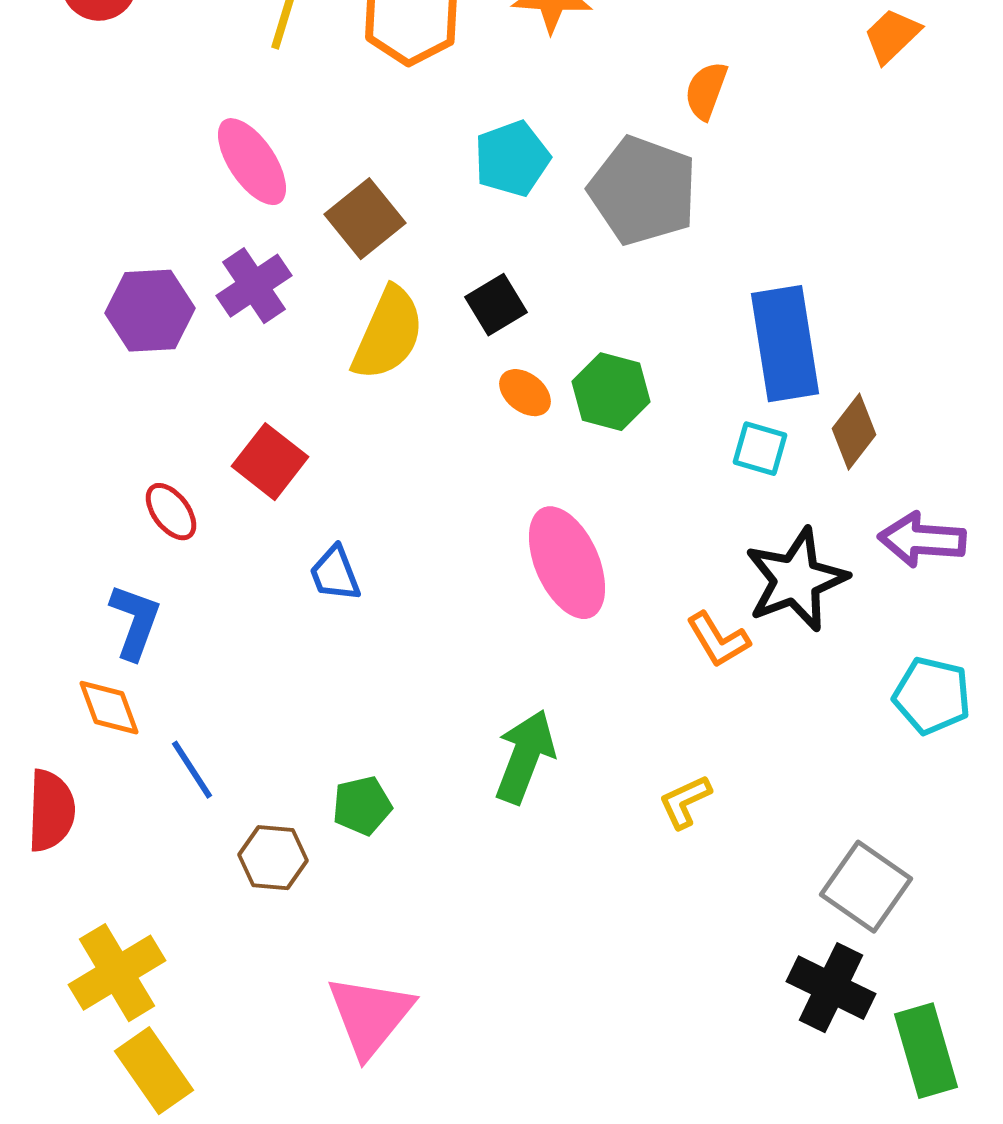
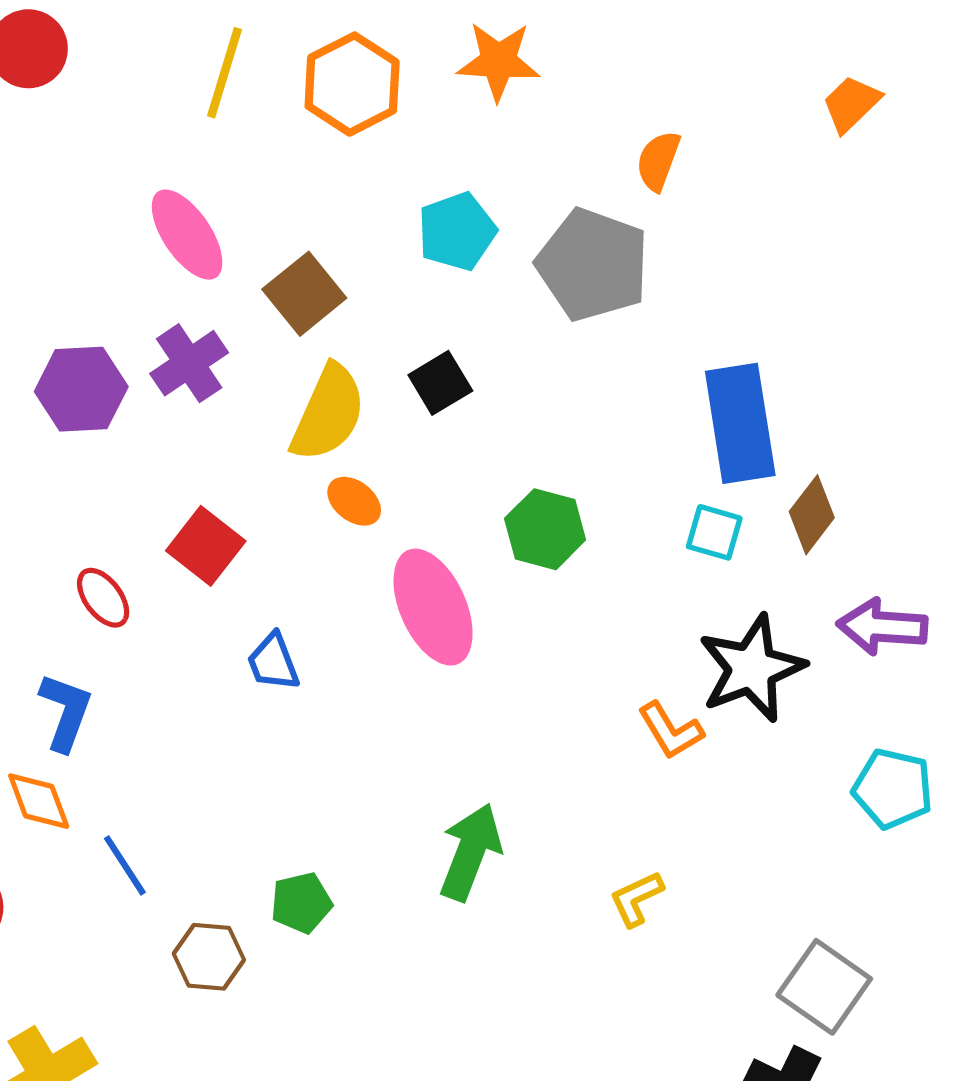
green hexagon: (611, 392) -> (545, 529), moved
orange ellipse: (525, 393) -> (354, 501), moved
pink ellipse: (567, 563) -> (433, 607), moved

